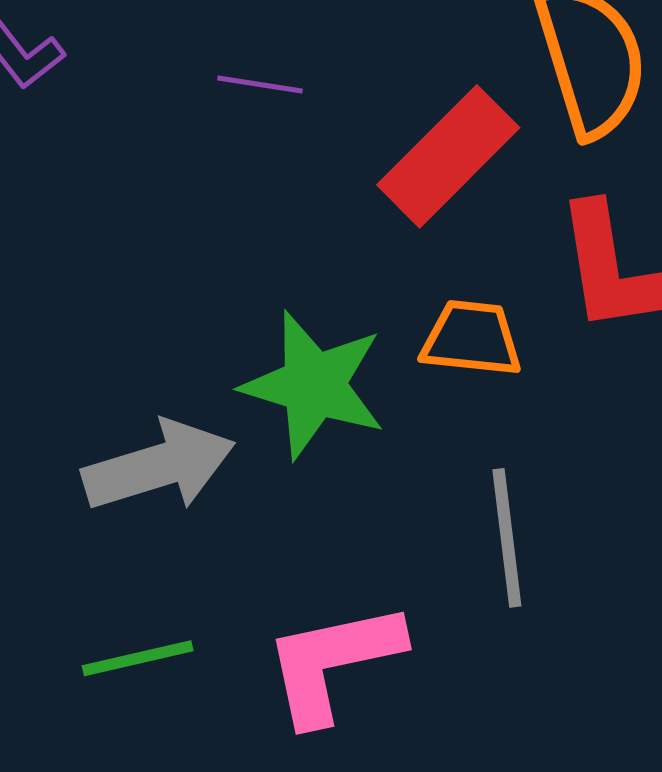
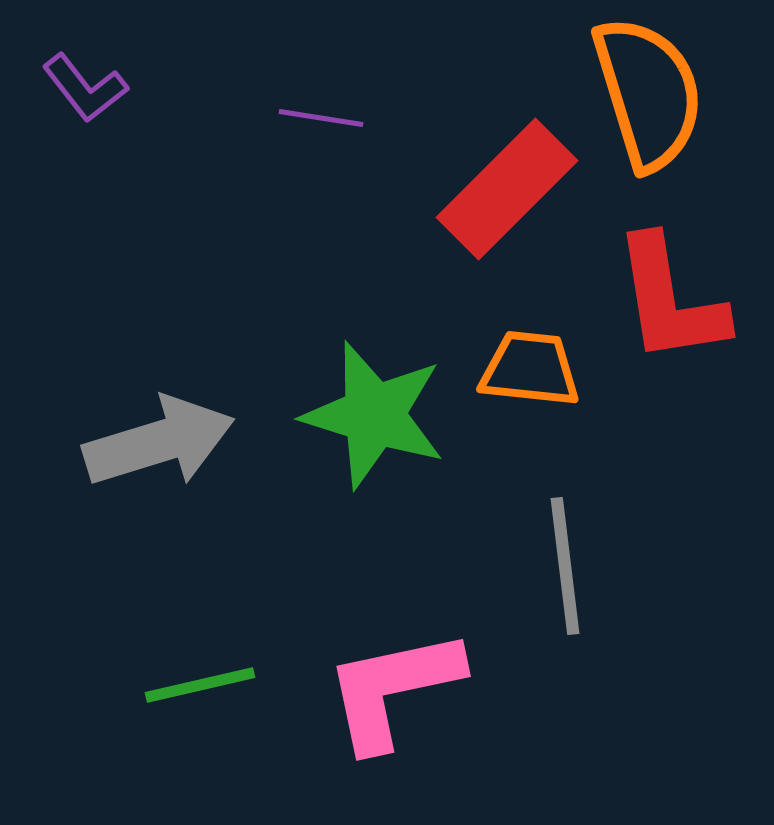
gray arrow: (159, 466) -> (159, 442), moved

